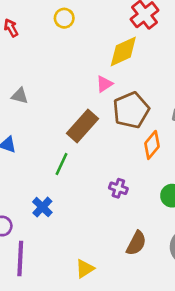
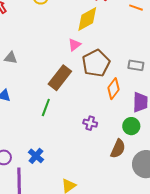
blue cross: (42, 207) -> (36, 156), moved
brown semicircle: (136, 243) -> (118, 149), moved

